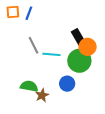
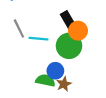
green semicircle: (29, 86) -> (45, 80), moved
brown star: (42, 95) -> (64, 84), moved

